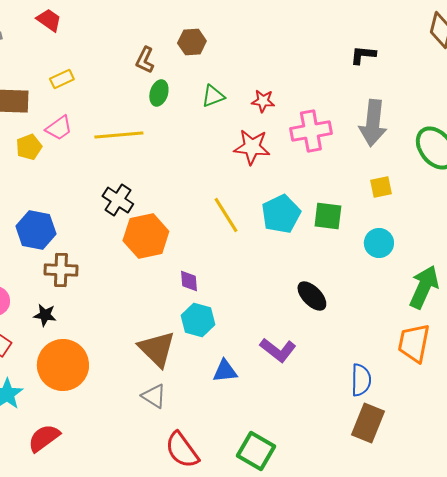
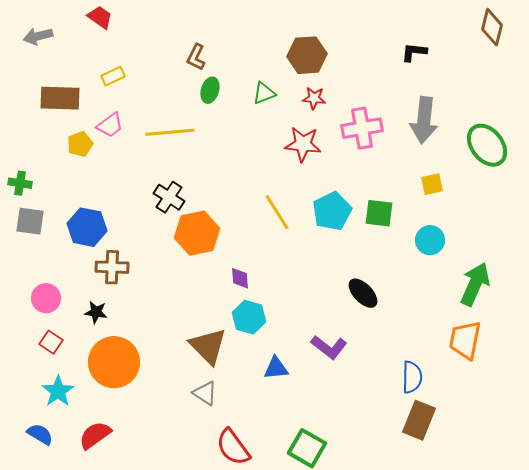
brown hexagon: (192, 42) -> (307, 55), moved, size x1.4

